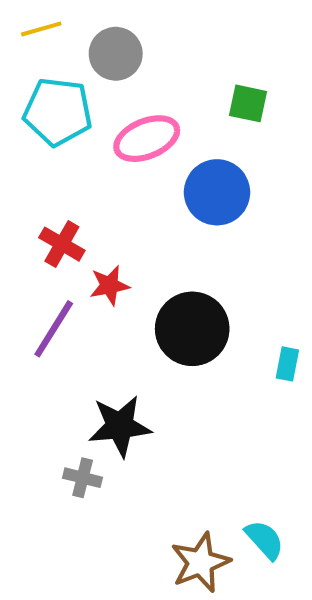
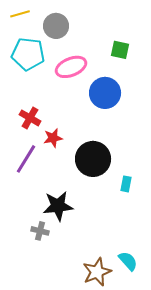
cyan rectangle: (287, 364) -> (126, 184), moved

